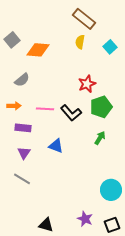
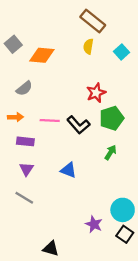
blue triangle: (56, 146) -> (68, 170), moved
purple star: (85, 219) -> (94, 224), moved
black square: (112, 225) -> (125, 234), moved, turned -35

